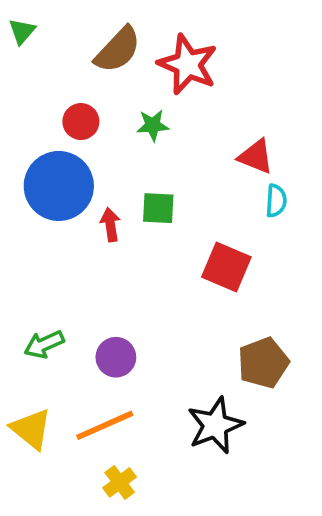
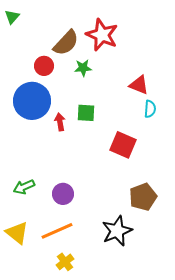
brown semicircle: (118, 50) -> (66, 43), moved

